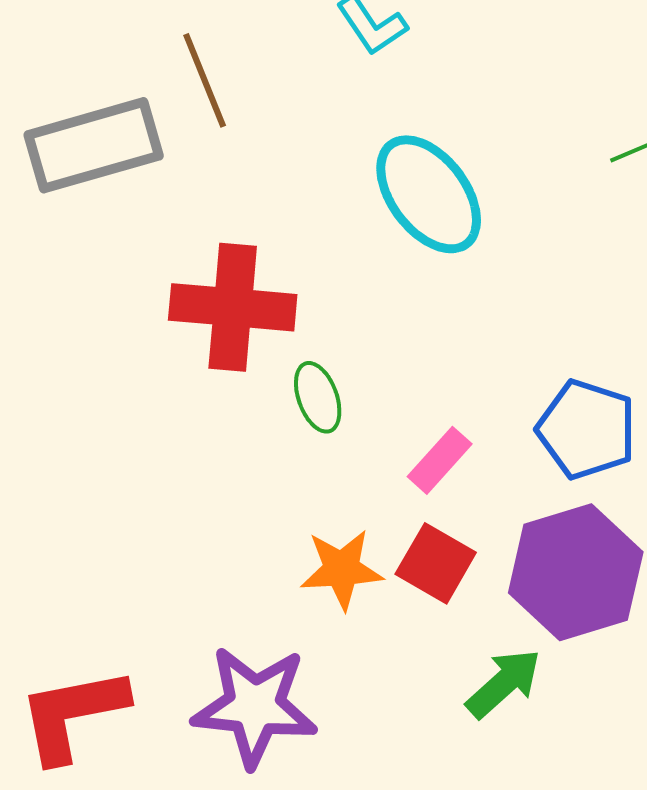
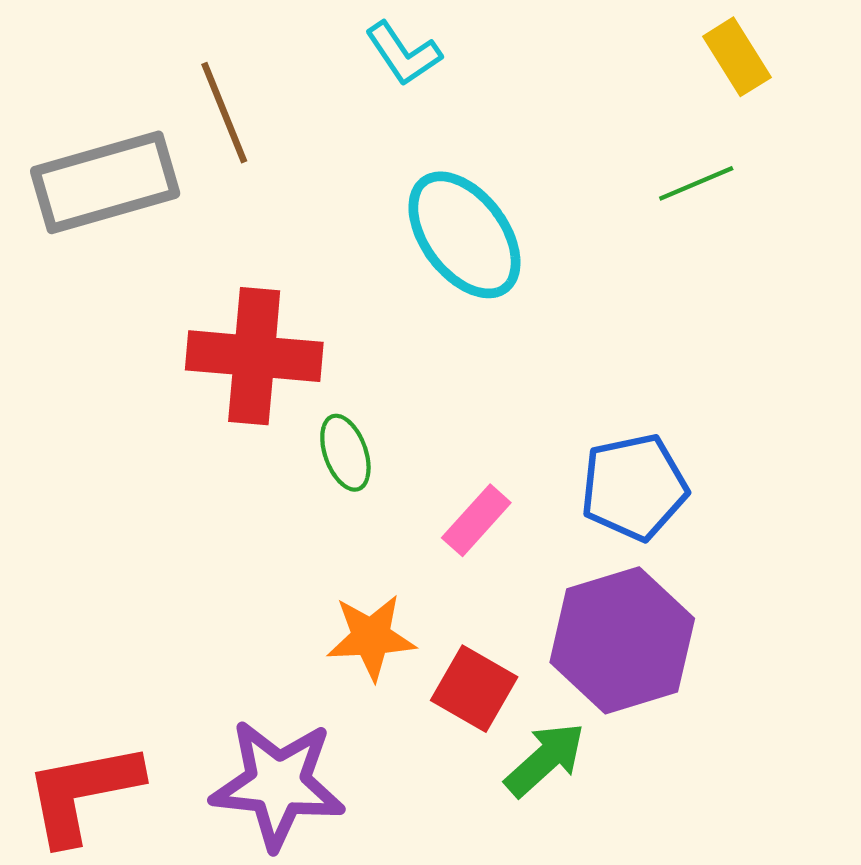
blue pentagon: (587, 429) -> (634, 487), turned -30
red square: (436, 563) -> (474, 689), moved

